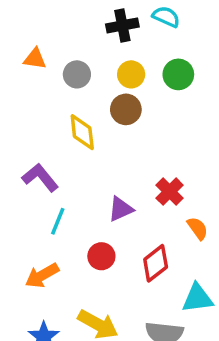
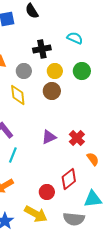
black cross: (122, 25) -> (42, 49), moved
yellow diamond: (82, 132) -> (18, 95), moved
purple triangle: (121, 209) -> (49, 137), moved
red circle: (101, 256) -> (47, 192), moved

